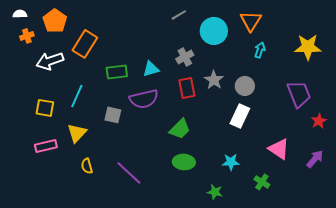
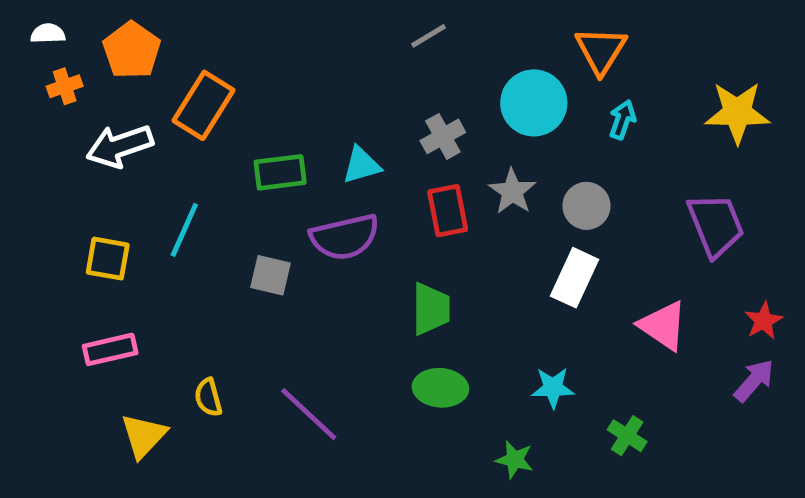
cyan circle: (214, 31) -> (534, 103), moved
red star: (319, 121) -> (764, 321), moved
green trapezoid: (180, 129) -> (431, 309), turned -45
yellow triangle: (77, 133) -> (144, 436), moved
pink triangle: (279, 149) -> (663, 326), moved

